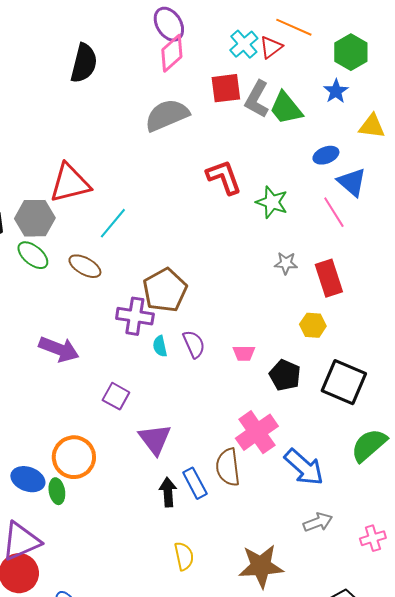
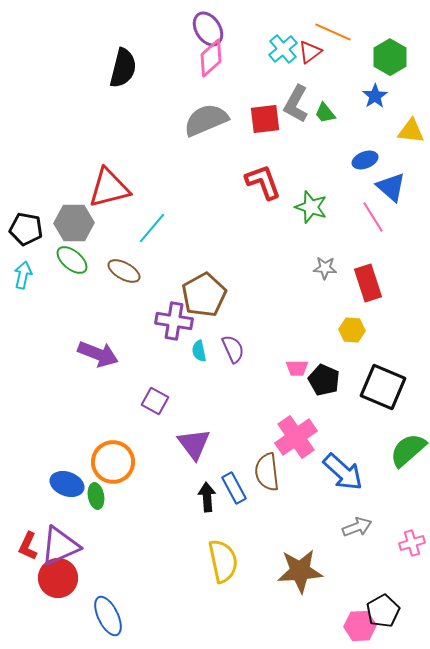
red square: (226, 88) -> (265, 119), moved
green trapezoid: (286, 108) -> (325, 113), size x0.6
pink trapezoid: (244, 353) -> (297, 368), moved
yellow semicircle: (184, 556) -> (223, 561), size x1.5

